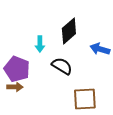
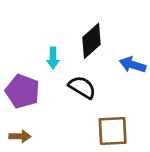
brown arrow: (15, 87) -> (20, 136), moved

